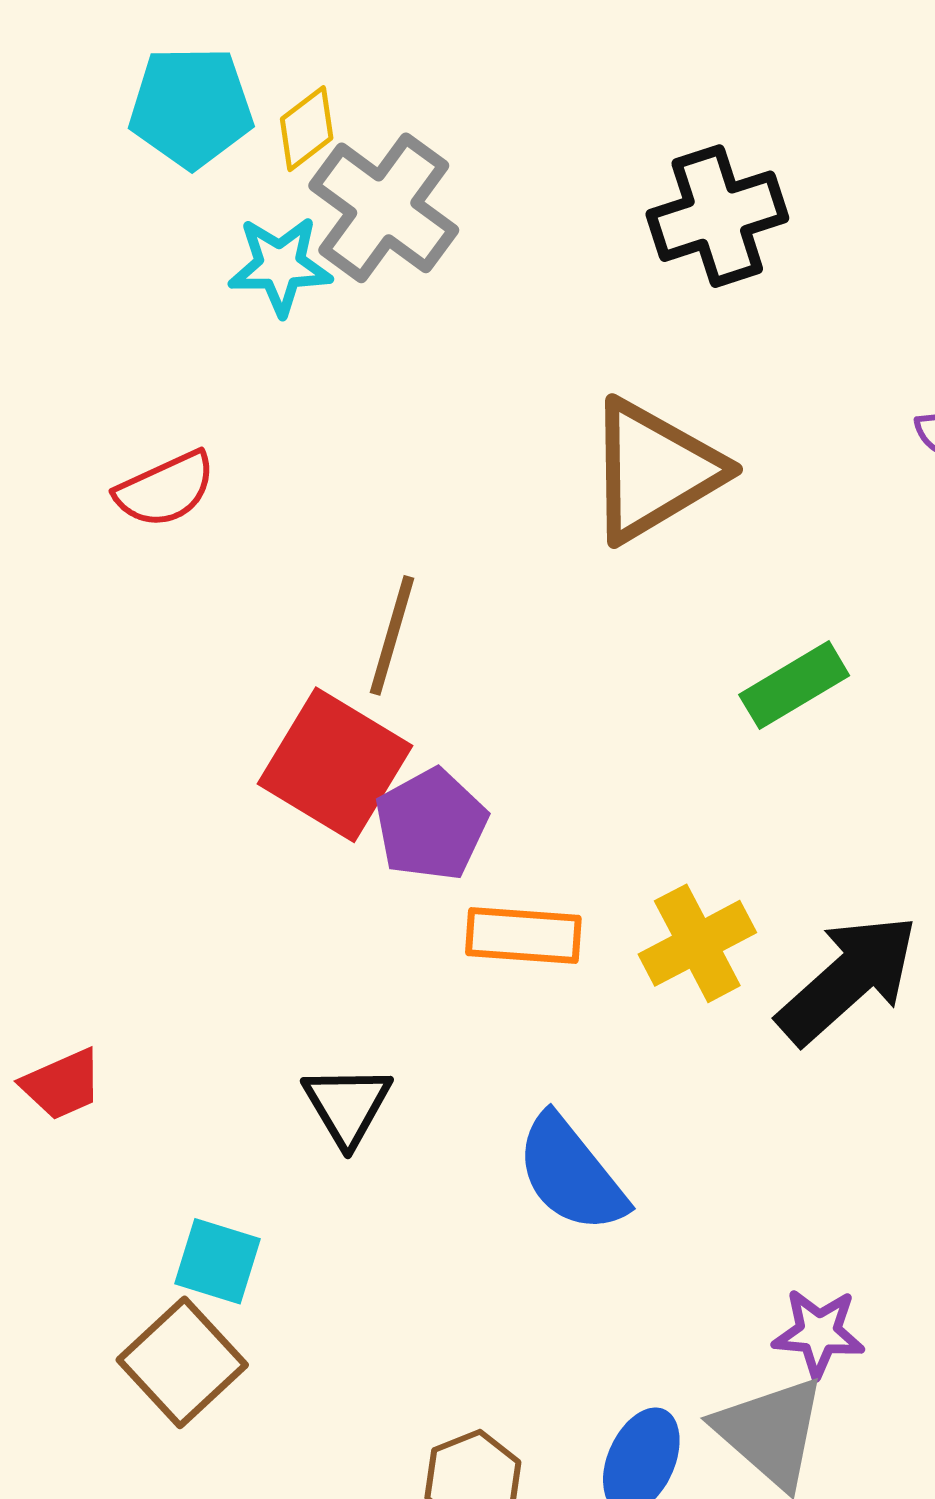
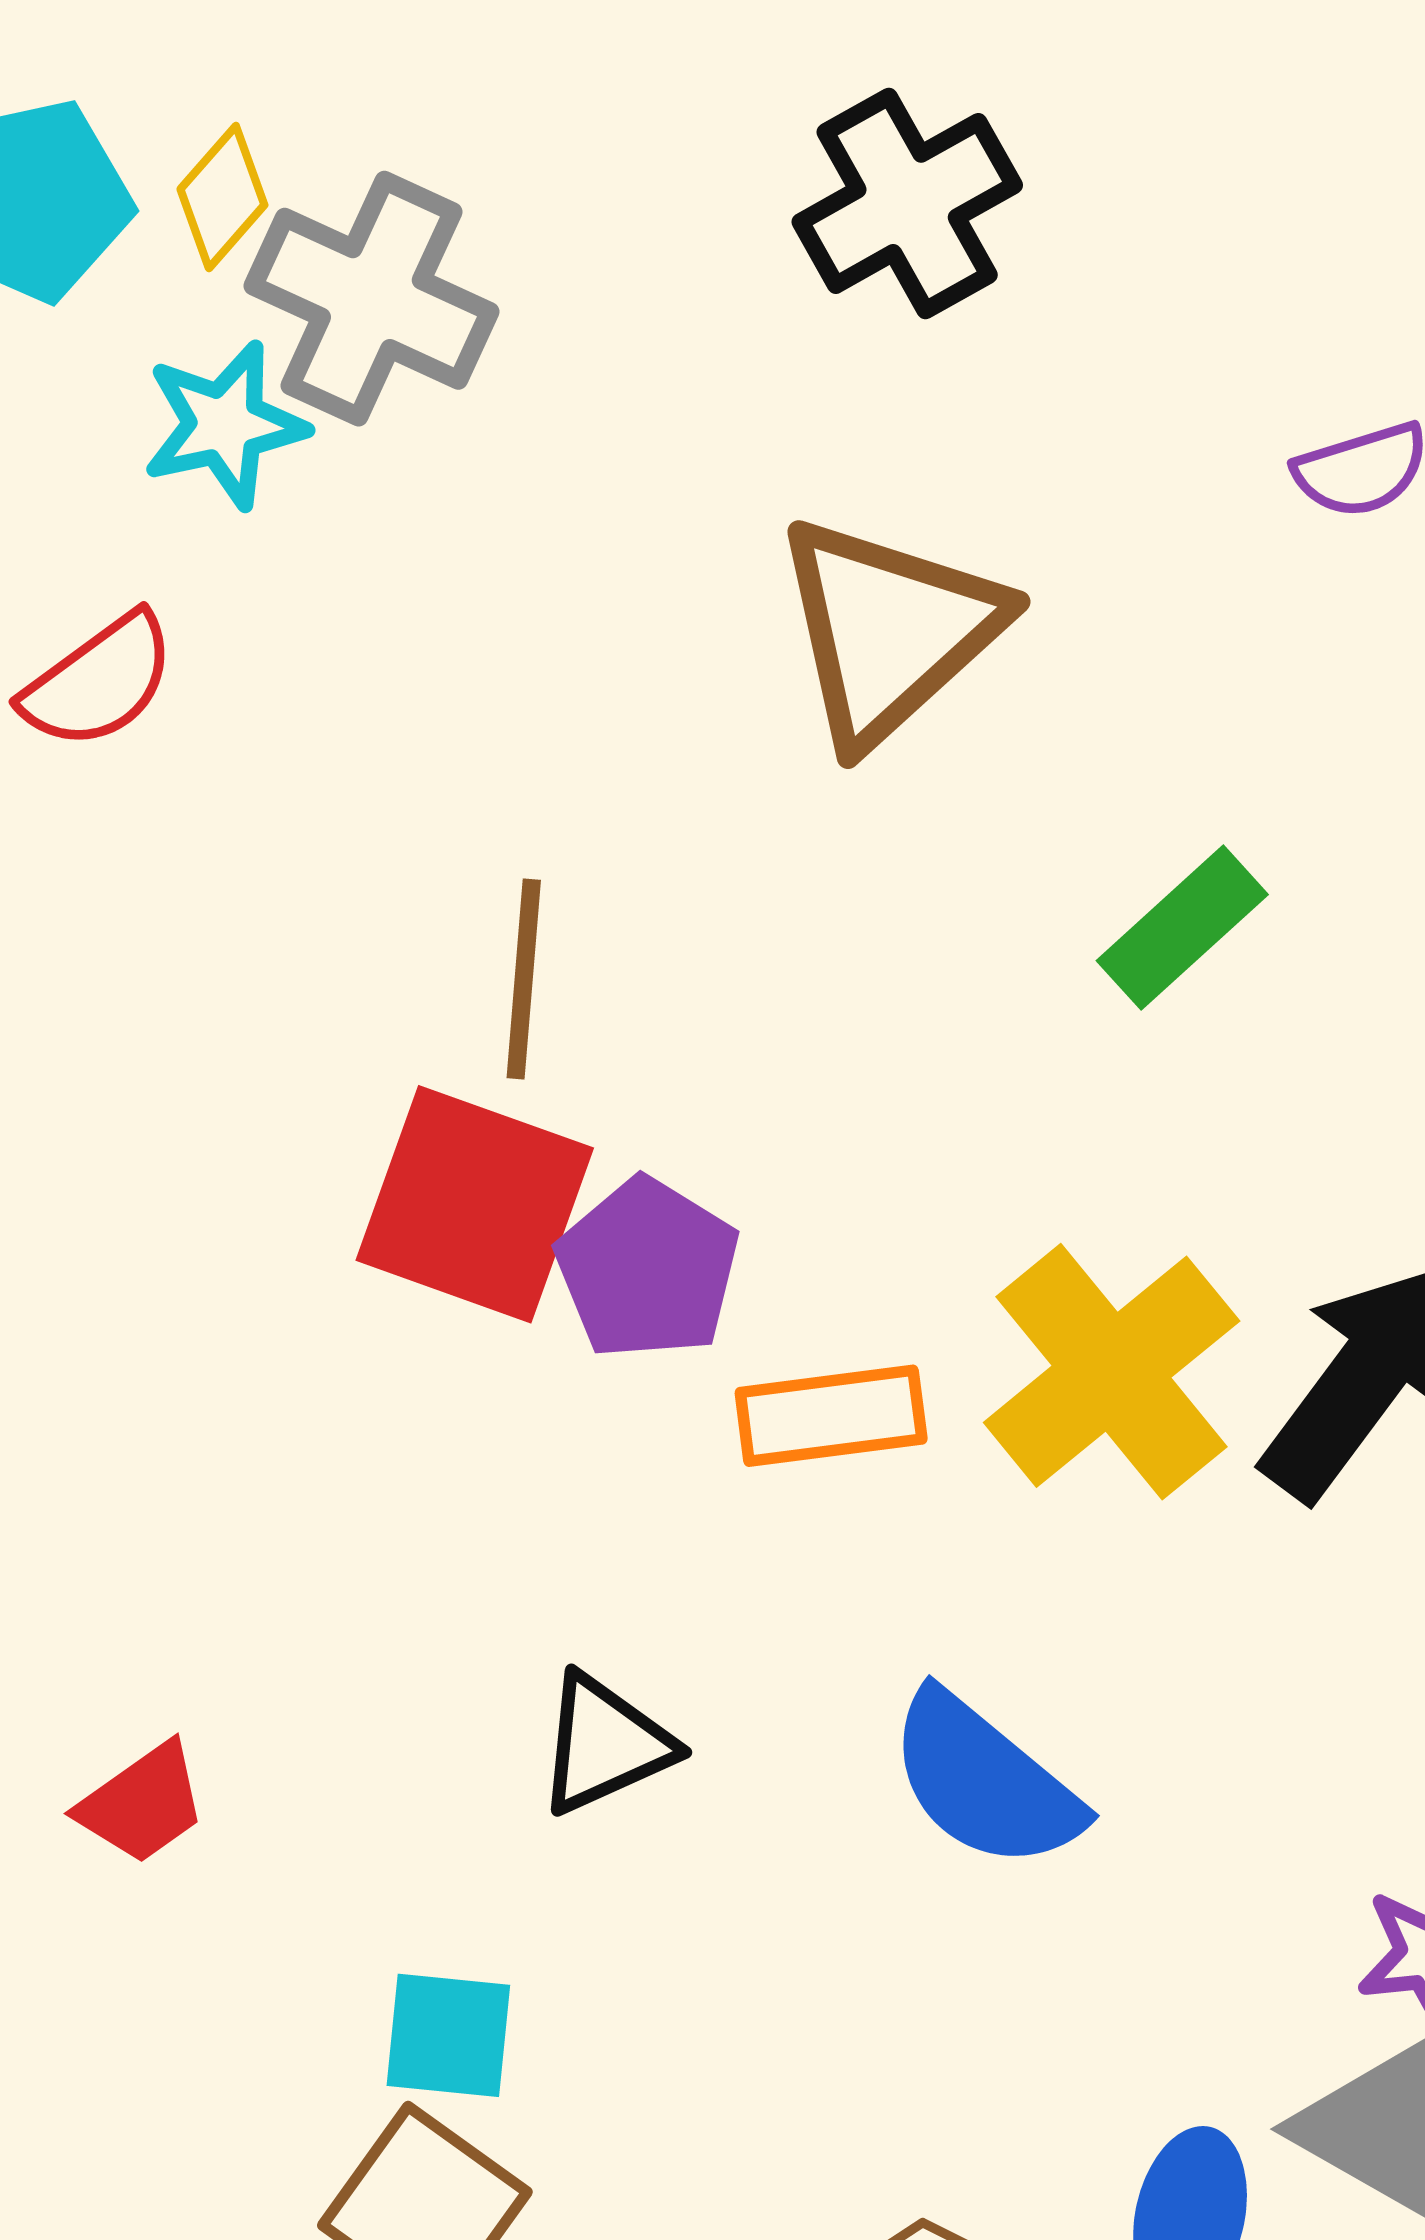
red semicircle: (165, 489) -> (99, 681), moved
yellow cross: (697, 943) -> (1112, 1372), size x1.4
black triangle: (347, 1105) -> (605, 1744), turned 48

